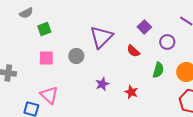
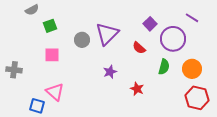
purple circle: (167, 42) -> (173, 39), size x1.6
gray circle: (76, 56) -> (82, 40), moved
purple star: (102, 84) -> (110, 72), moved

